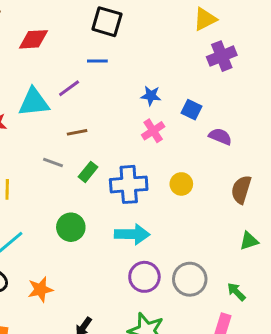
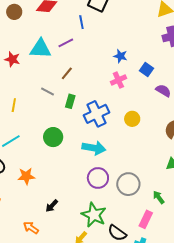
blue line: (97, 61) -> (81, 22), moved, turned 72
brown line: (77, 132) -> (67, 73), turned -48
green rectangle: (88, 172) -> (70, 101), turned -32
blue cross: (129, 184) -> (97, 114), turned -30

